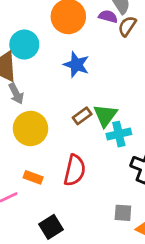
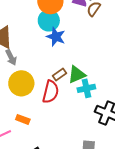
cyan circle: (24, 45) -> (49, 20), moved
green triangle: (105, 115) -> (77, 74), turned 30
red semicircle: (75, 170) -> (51, 92), moved

